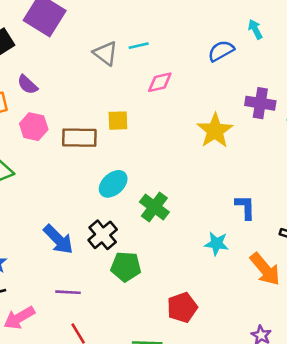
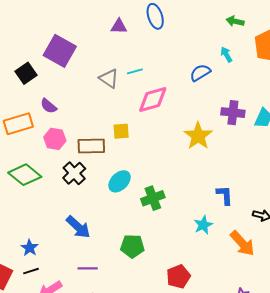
pink diamond: (160, 82) -> (153, 100), size x1.5
green cross: (154, 207) -> (153, 198), turned 35
black cross: (103, 235) -> (74, 173), moved
cyan star: (217, 244) -> (203, 225), turned -30

